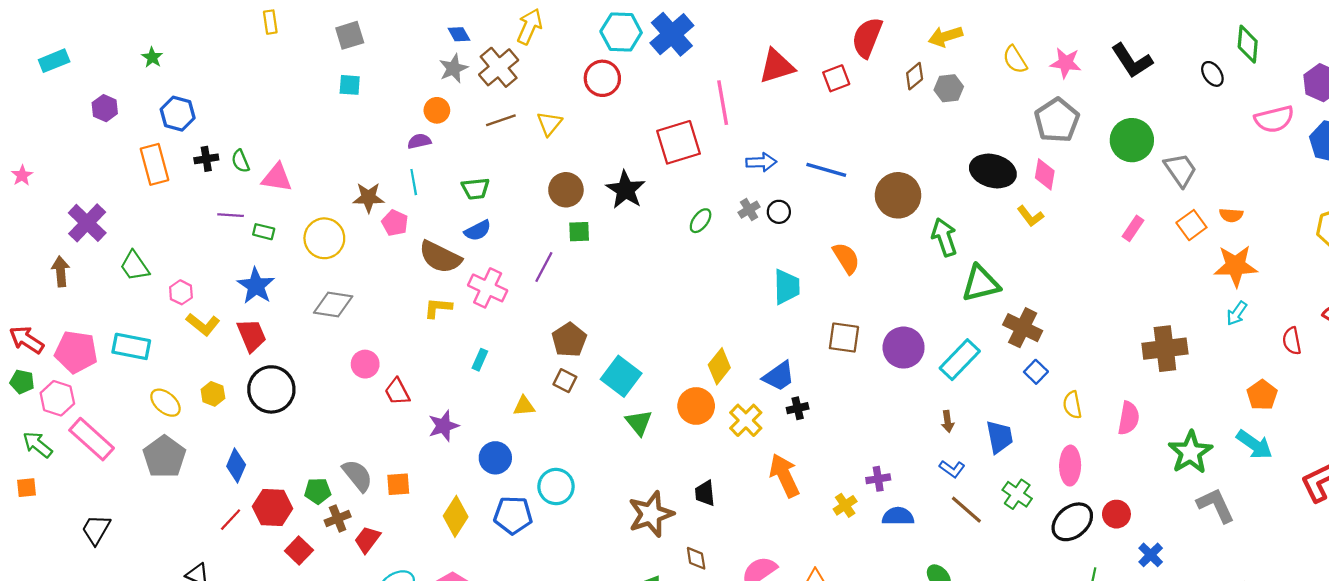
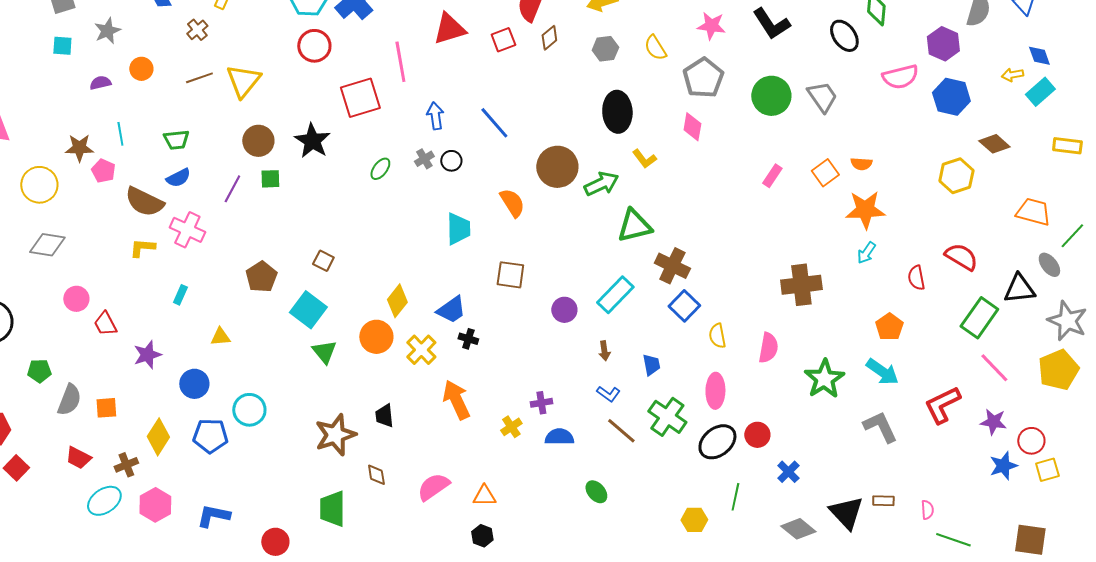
yellow semicircle: (1015, 60) -> (655, 48), moved
brown cross: (499, 67) -> (197, 30), size x0.6
gray star: (453, 68) -> (107, 31), moved
black ellipse: (1212, 74) -> (844, 36), size x1.4
brown diamond: (915, 76) -> (549, 38), moved
red circle: (602, 78) -> (314, 46), moved
yellow triangle: (549, 124) -> (243, 81), size x1.5
purple semicircle: (419, 141) -> (100, 83), moved
blue arrow: (761, 162) -> (435, 116), turned -96
blue line: (826, 170) -> (494, 123), turned 33
gray trapezoid: (1180, 170) -> (822, 97), moved
black ellipse: (993, 171) -> (617, 112), moved, turned 72
brown circle: (898, 195) -> (557, 167), moved
yellow L-shape: (1030, 216) -> (644, 159), moved
green arrow: (944, 237) -> (601, 184), turned 84
purple line: (544, 267) -> (232, 189), moved
purple circle: (904, 348) -> (564, 310), moved, size x0.7
blue square: (1036, 372) -> (684, 306), size x1.4
brown square: (565, 381) -> (323, 261), moved
black cross: (798, 408) -> (468, 339), turned 30
blue trapezoid: (999, 437) -> (651, 365), size x0.7
gray semicircle: (357, 475) -> (69, 400), turned 60
green pentagon: (318, 491) -> (39, 371), moved
green cross: (1017, 494) -> (667, 417), size x1.4
gray L-shape: (1216, 505) -> (880, 427), moved
brown cross: (338, 519) -> (126, 465), moved
red trapezoid: (367, 539) -> (78, 458), turned -100

